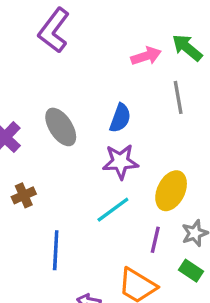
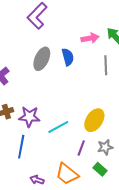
blue semicircle: (120, 118) -> (68, 57), moved, turned -42
gray ellipse: (61, 127) -> (42, 59), moved, turned 50
purple star: (120, 162) -> (29, 117), moved

